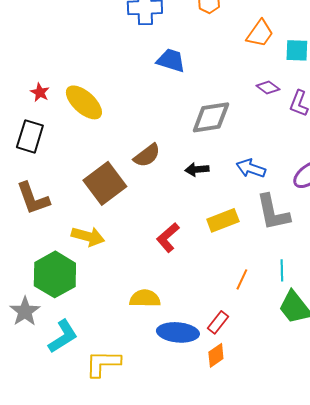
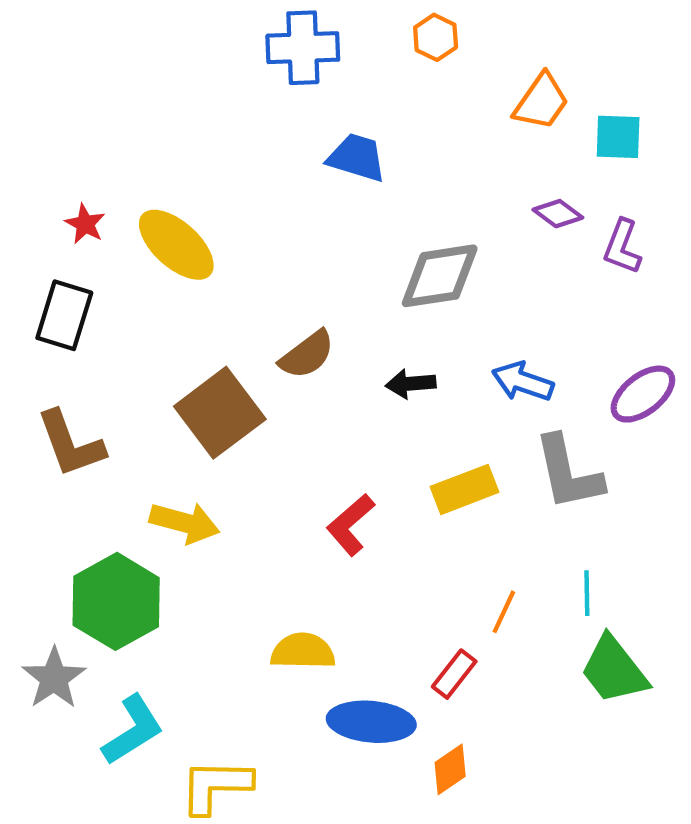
red rectangle: (218, 322) -> (454, 674), moved

